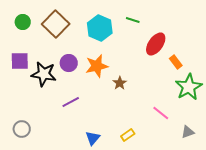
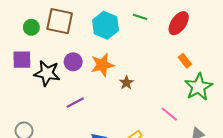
green circle: (23, 22) -> (31, 27), moved
brown square: (56, 24) -> (60, 21), turned -32
red ellipse: (156, 44) -> (179, 23), moved

